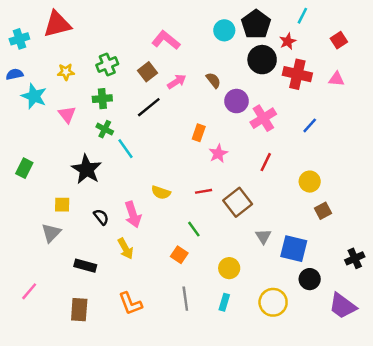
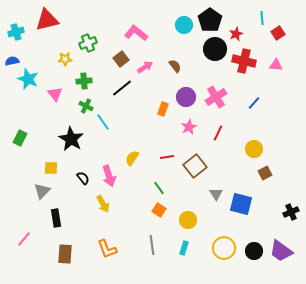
cyan line: (302, 16) -> (262, 18), moved, turned -32
green cross: (107, 64) -> (88, 43), moved
yellow star: (66, 72) -> (65, 59), moved
purple circle: (236, 101) -> (186, 97), moved
pink star: (218, 153) -> (189, 127), moved
yellow semicircle: (161, 193) -> (132, 158), turned 105
orange square: (179, 255) -> (159, 210), moved
black rectangle: (85, 266) -> (56, 218), moved, turned 66
black circle: (310, 279) -> (254, 251), moved

